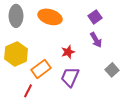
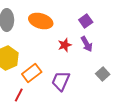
red star: (68, 52) -> (65, 45), moved

